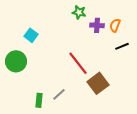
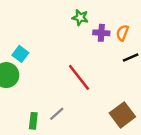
cyan square: (31, 35) -> (20, 54), moved
brown square: (98, 83) -> (122, 115), moved

